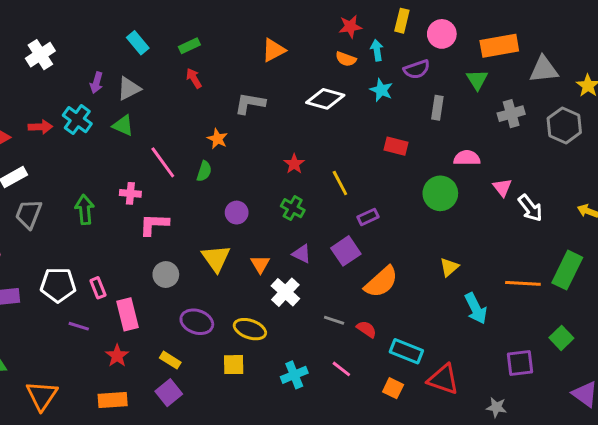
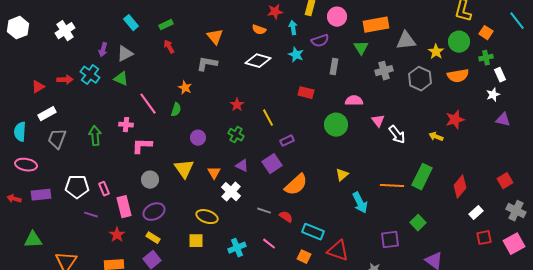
orange triangle: (274, 50) -> (215, 37), moved, turned -42
orange semicircle: (346, 59) -> (259, 30), moved
purple ellipse: (197, 322) -> (154, 212), moved, turned -45

